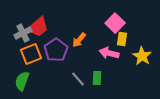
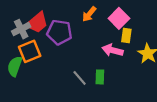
orange arrow: (79, 40) -> (89, 14), moved
purple pentagon: (56, 50) -> (59, 32), moved, turned -30
green semicircle: (22, 81) -> (15, 66), moved

